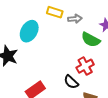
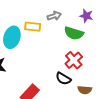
yellow rectangle: (55, 12) -> (33, 27), moved

